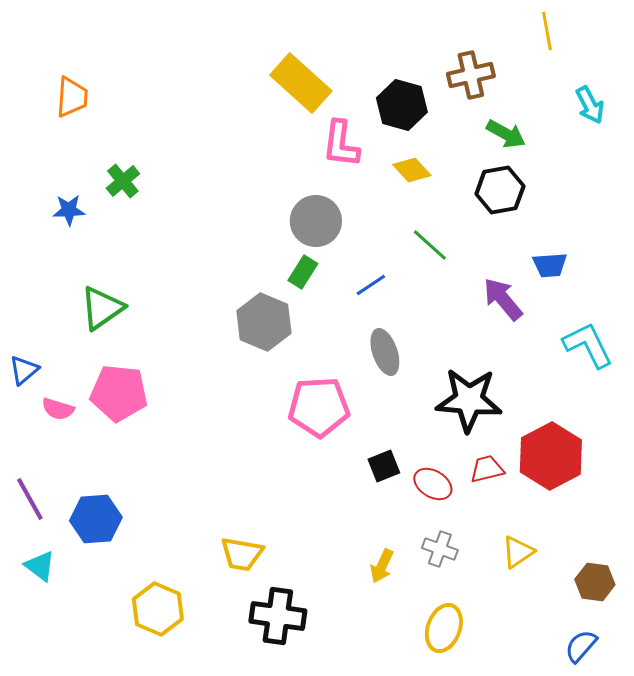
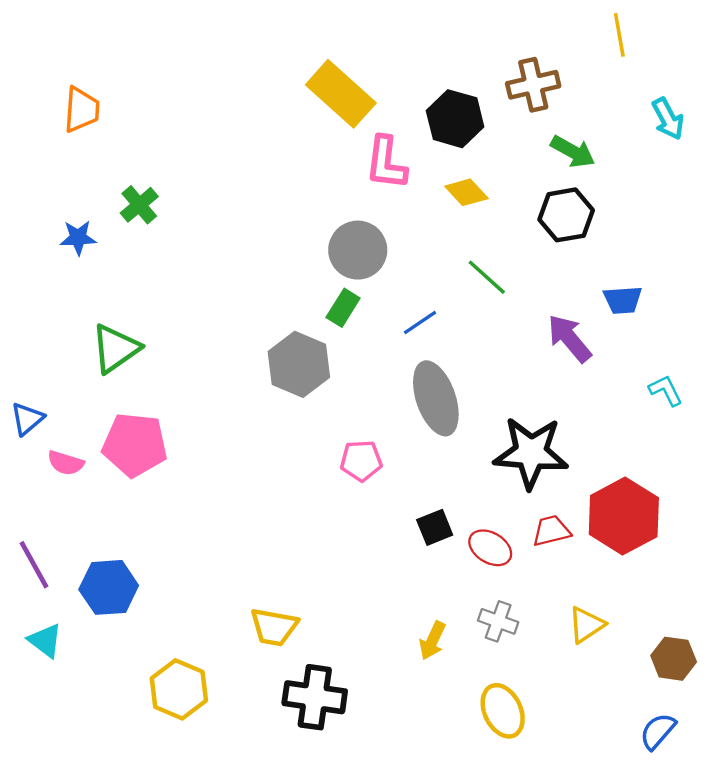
cyan L-shape: (588, 345) -> (666, 390), size x0.6
gray ellipse: (385, 352) -> (436, 398), size x1.4
pink pentagon: (319, 407) -> (361, 461), size x0.6
yellow ellipse: (444, 628) -> (503, 711), turned -45

